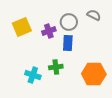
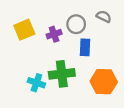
blue rectangle: (68, 43) -> (85, 47), moved
green cross: (56, 67) -> (62, 74), size x1.6

